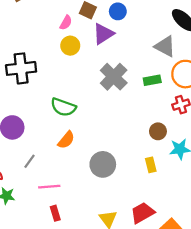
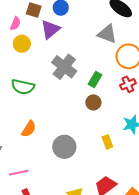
green rectangle: (152, 80) -> (95, 80), moved, turned -42
green semicircle: (63, 107) -> (23, 87), moved
brown circle: (158, 131) -> (93, 102), moved

